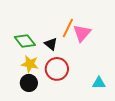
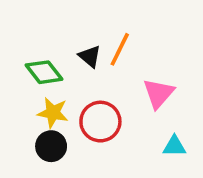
pink triangle: (82, 33) -> (159, 93), moved
black triangle: (51, 44) -> (90, 56), moved

